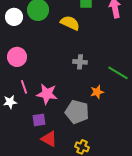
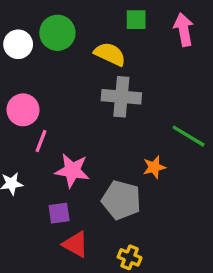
gray cross: (80, 62) -> (121, 97), moved, size x1.6
pink line: (24, 87) -> (41, 141), moved, turned 40

